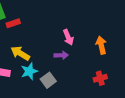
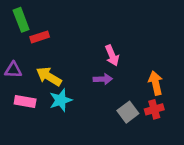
orange arrow: (101, 45) -> (156, 83), moved
gray square: (48, 80) -> (128, 112), moved

